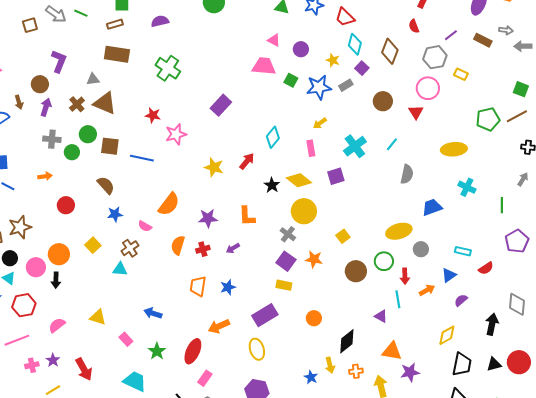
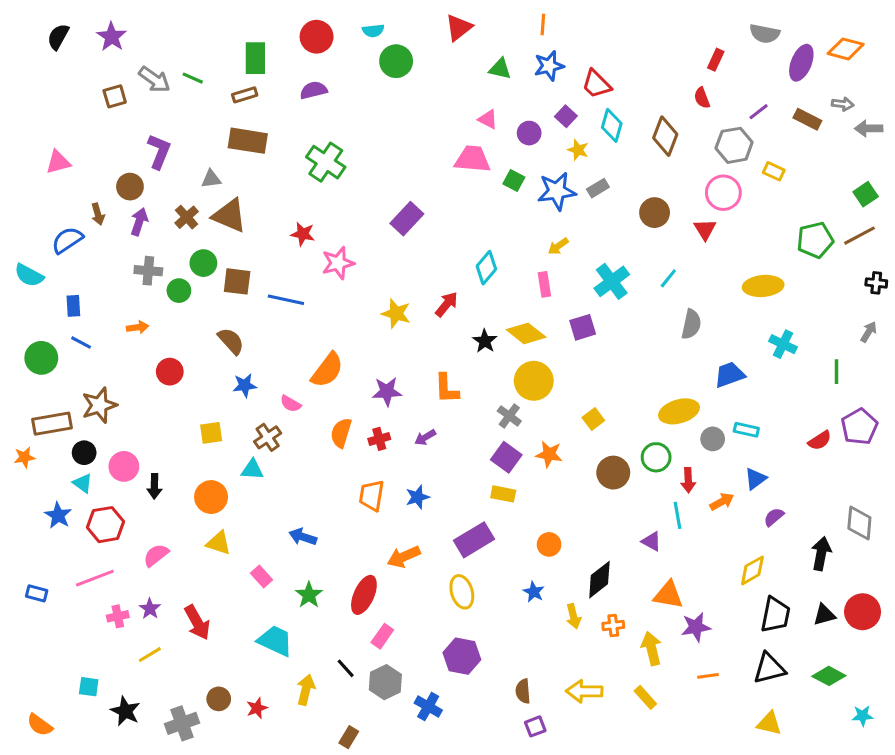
purple square: (362, 68) -> (566, 116), moved
green square: (521, 89) -> (866, 194), turned 35
yellow square: (93, 245) -> (211, 433), turned 35
cyan rectangle: (463, 251) -> (746, 430), moved
orange circle: (59, 254) -> (211, 497), moved
red semicircle: (486, 268) -> (820, 440), moved
blue star: (311, 377) -> (534, 592), moved

